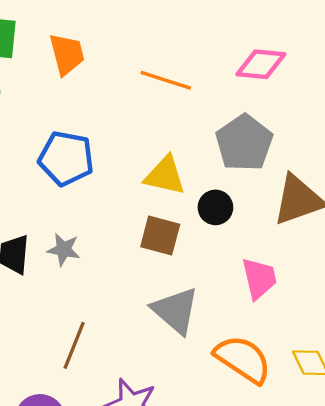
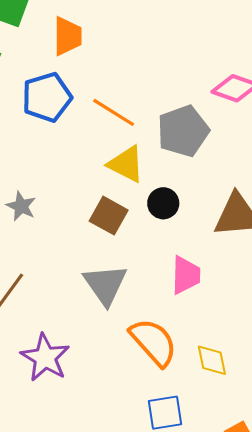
orange line: (166, 80) -> (114, 112), moved
gray pentagon: (244, 143) -> (183, 131), moved
blue pentagon: (66, 158) -> (47, 97), moved, turned 30

